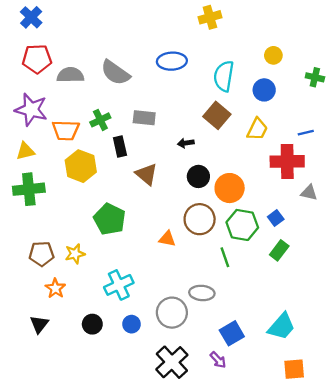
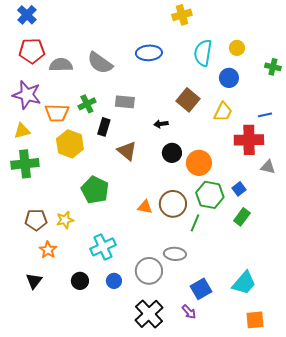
cyan semicircle: (224, 76) -> (203, 53), moved
black rectangle: (120, 146) -> (104, 127), turned 30
brown circle: (200, 219) -> (173, 204), moved
green line: (225, 257) -> (195, 223), turned 42

